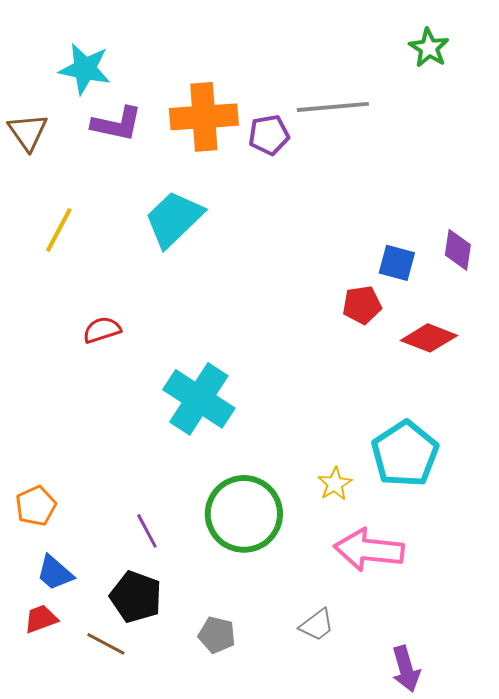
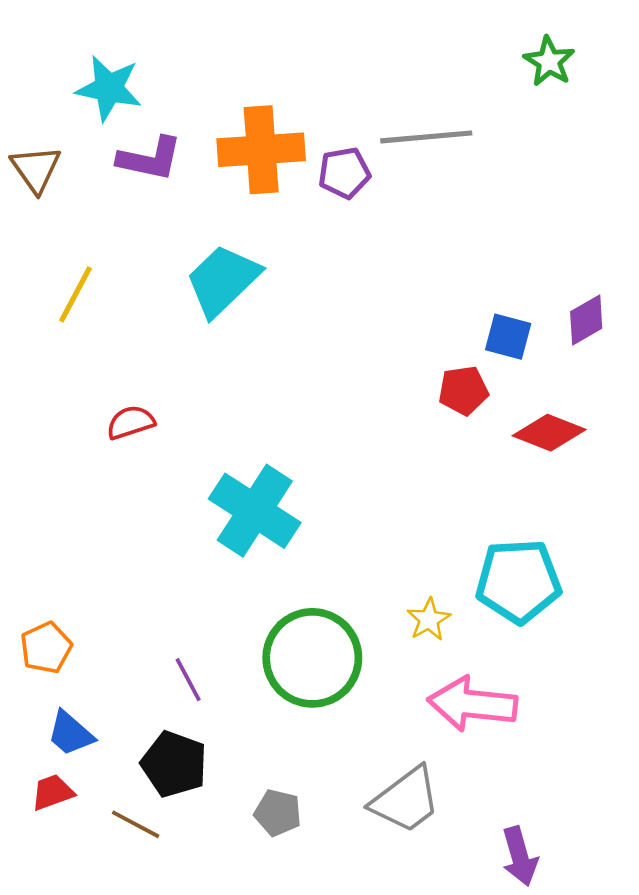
purple diamond: (458, 250) -> (586, 320), turned 51
cyan pentagon: (405, 454) -> (518, 581), turned 30
gray trapezoid: (317, 625) -> (406, 800), size x1.6

